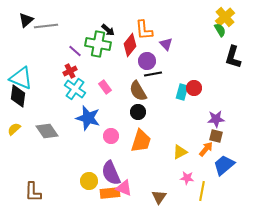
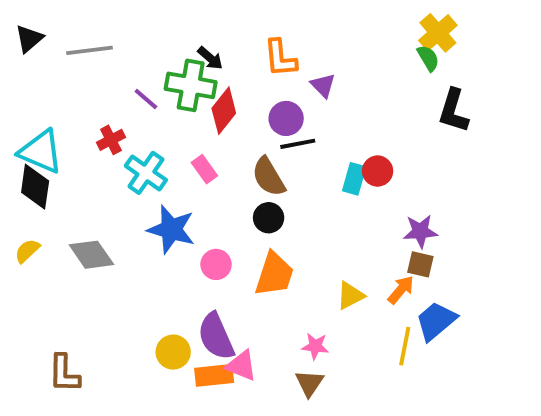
black triangle: (26, 20) -> (29, 39), moved
red diamond: (130, 45) -> (224, 111), moved
red cross: (70, 71) -> (111, 140), moved
pink star: (187, 178) -> (315, 346), moved
yellow line: (202, 191) -> (405, 346), moved

